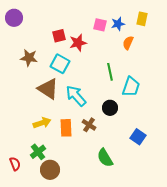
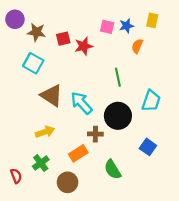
brown star: (29, 58) -> (36, 32), moved
cyan square: (60, 64) -> (33, 63), moved
cyan trapezoid: (131, 87) -> (151, 101), moved
black circle: (110, 108) -> (118, 116), size x1.6
brown cross: (89, 125) -> (95, 134), turned -32
orange rectangle: (66, 128) -> (78, 153), moved, turned 60
brown circle: (50, 170) -> (68, 182), moved

